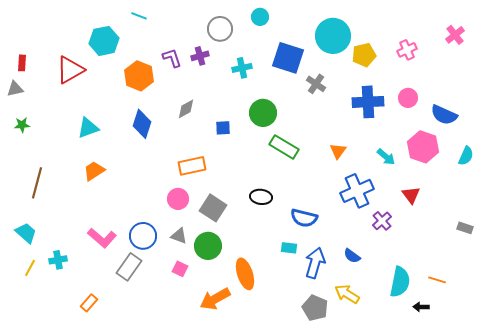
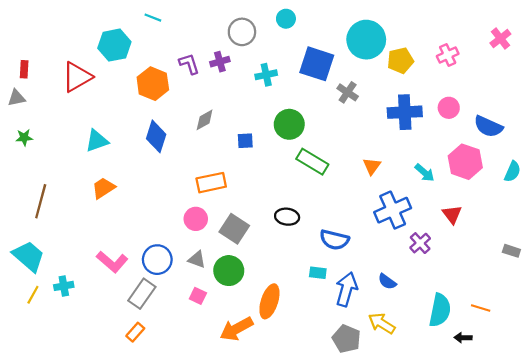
cyan trapezoid: (26, 233) -> (29, 256), size x1.4
orange ellipse: (245, 274) -> (269, 301), turned 36
orange rectangle: (89, 303) -> (135, 332), moved

